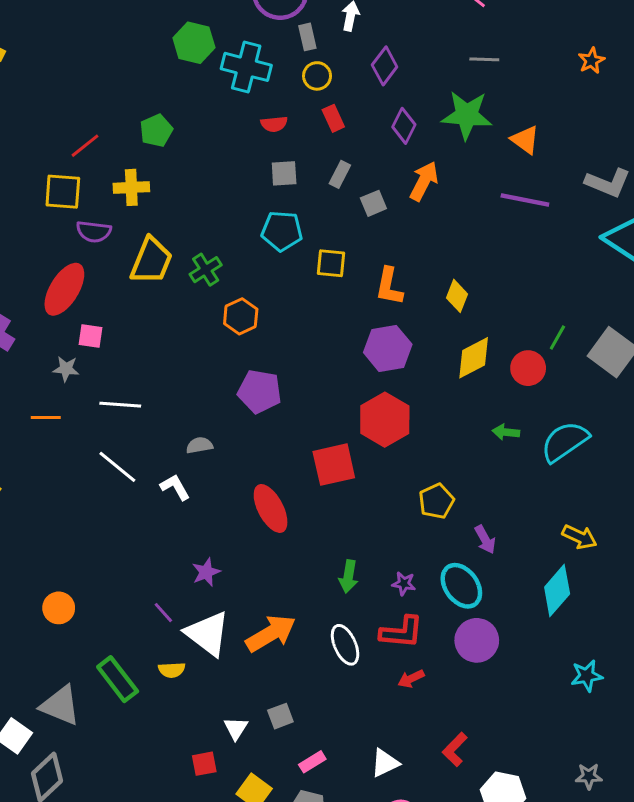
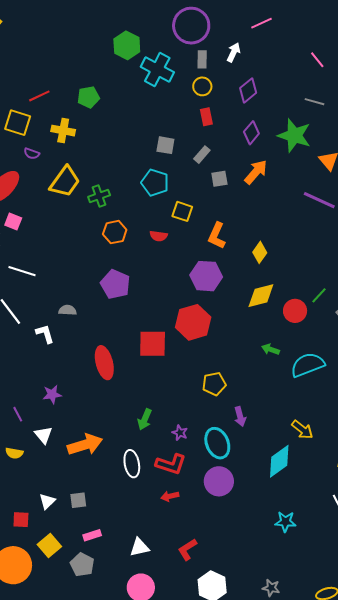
red semicircle: (274, 124) -> (159, 236), moved
purple semicircle: (94, 232) -> (32, 154), size x0.7
white triangle: (208, 634) -> (43, 435), size x0.6

